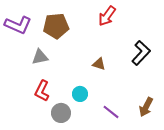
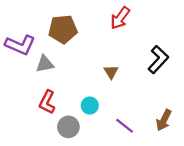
purple L-shape: (18, 25) -> (20, 45), moved
brown triangle: (99, 64) -> (111, 72), turned 40

